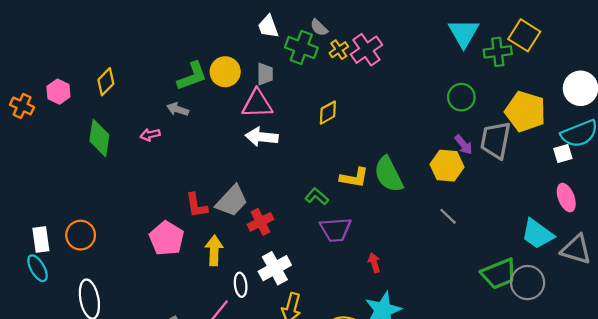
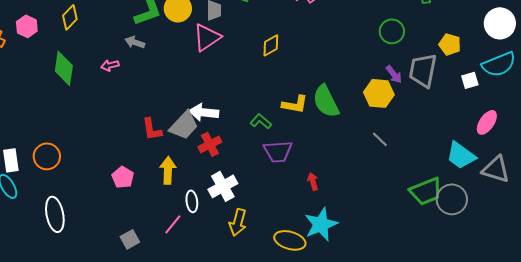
pink triangle: (257, 104) -> (207, 37), turned -32
yellow pentagon: (525, 111) -> (450, 44), size x0.6
white arrow: (262, 137) -> (204, 112), moved
white square: (563, 153) -> (470, 80), moved
pink ellipse: (566, 198) -> (487, 122), turned 55
pink pentagon: (167, 238) -> (123, 177), moved, size x0.7

